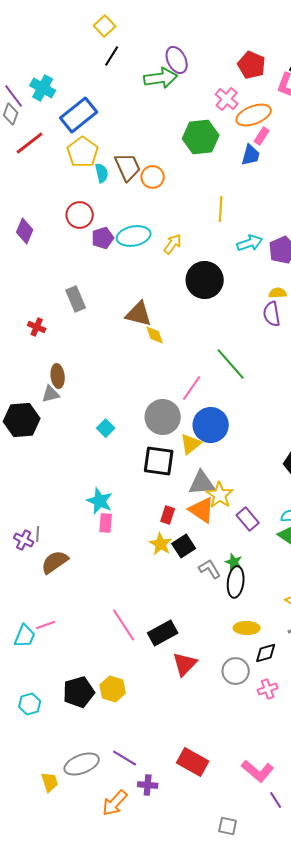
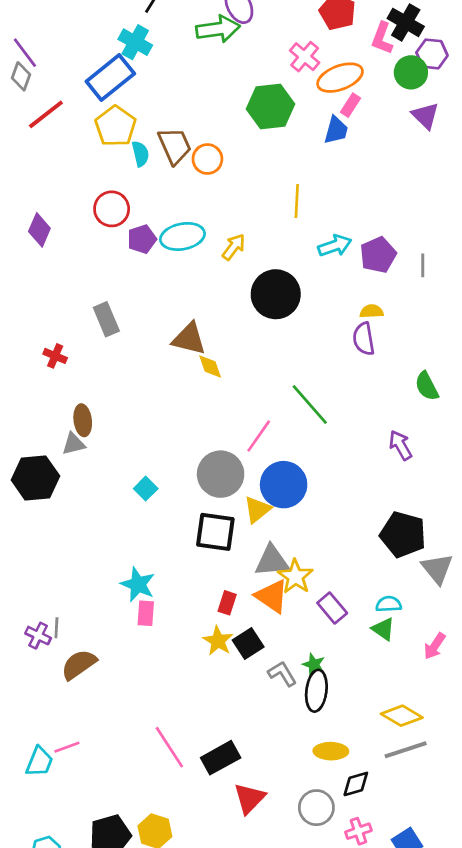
cyan cross: (43, 88) -> (135, 42), moved

